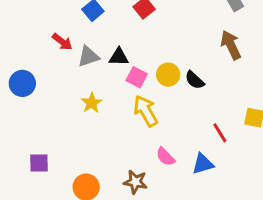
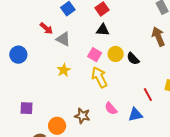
gray triangle: (88, 56) -> (63, 39), turned 42
black triangle: (119, 57) -> (103, 30), moved
brown star: (135, 182) -> (82, 116), moved

